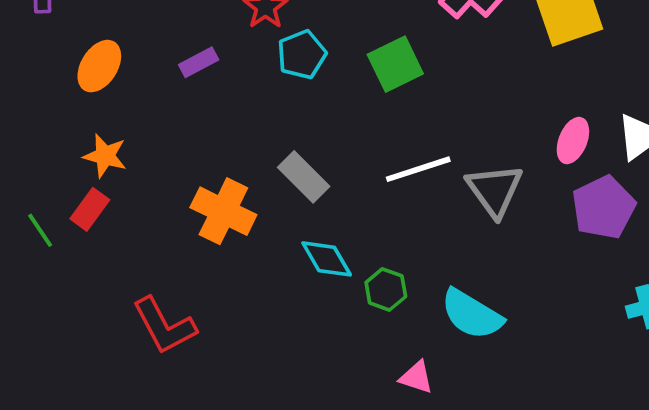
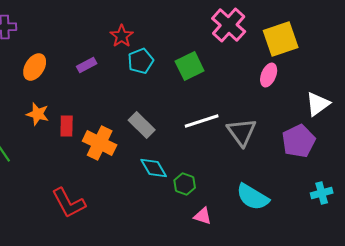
pink ellipse: (573, 141) -> (269, 75), moved
red rectangle: (90, 209) -> (67, 126), moved, turned -35
cyan semicircle: (472, 314) -> (253, 197), moved
pink triangle: (416, 377) -> (203, 216), moved

